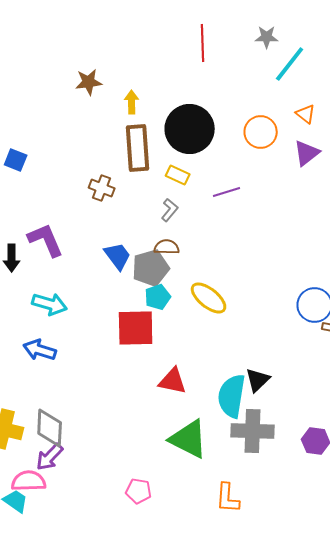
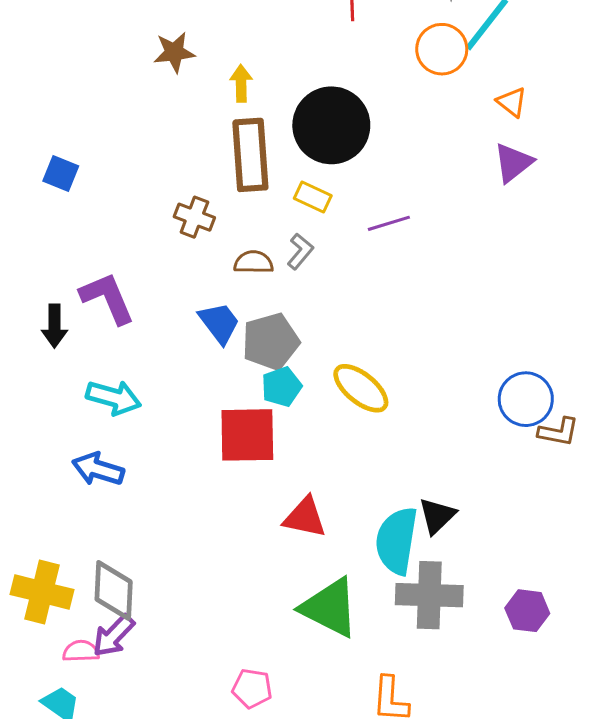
orange circle: (261, 132) -> (442, 49), moved
brown semicircle: (167, 247) -> (254, 262), moved
pink semicircle: (29, 481) -> (81, 651), moved, size x0.7

